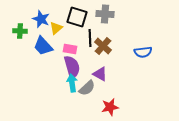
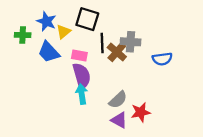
gray cross: (105, 14) -> (130, 42), moved
purple triangle: (100, 74) -> (119, 120), moved
gray semicircle: (87, 88) -> (118, 100), moved
red star: (110, 107) -> (141, 112), moved

